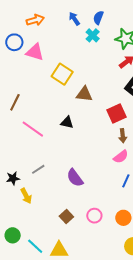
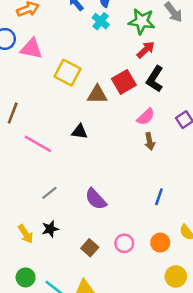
red square: (117, 113) -> (124, 82), moved
pink semicircle: (121, 157) -> (146, 117), moved
black star: (13, 178) -> (50, 229), moved
yellow arrow: (26, 196) -> (26, 234), moved

